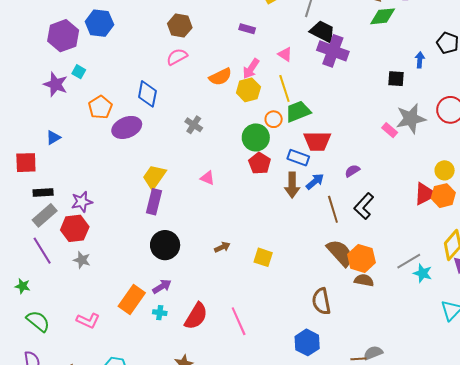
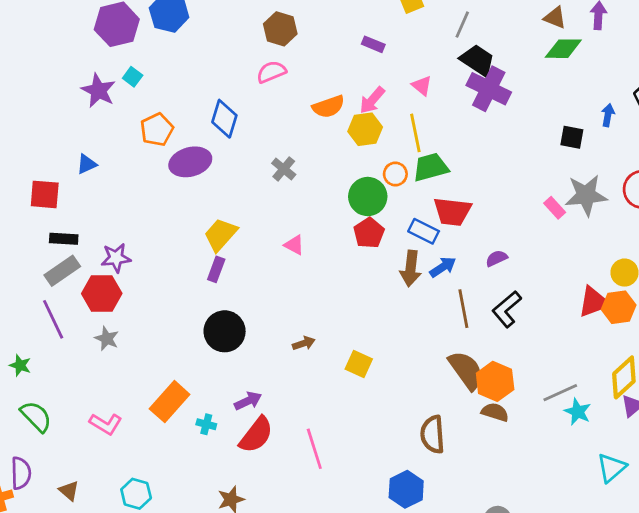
purple rectangle: (154, 202) -> (216, 269), size x0.7
purple arrow: (162, 286) -> (248, 401), moved

